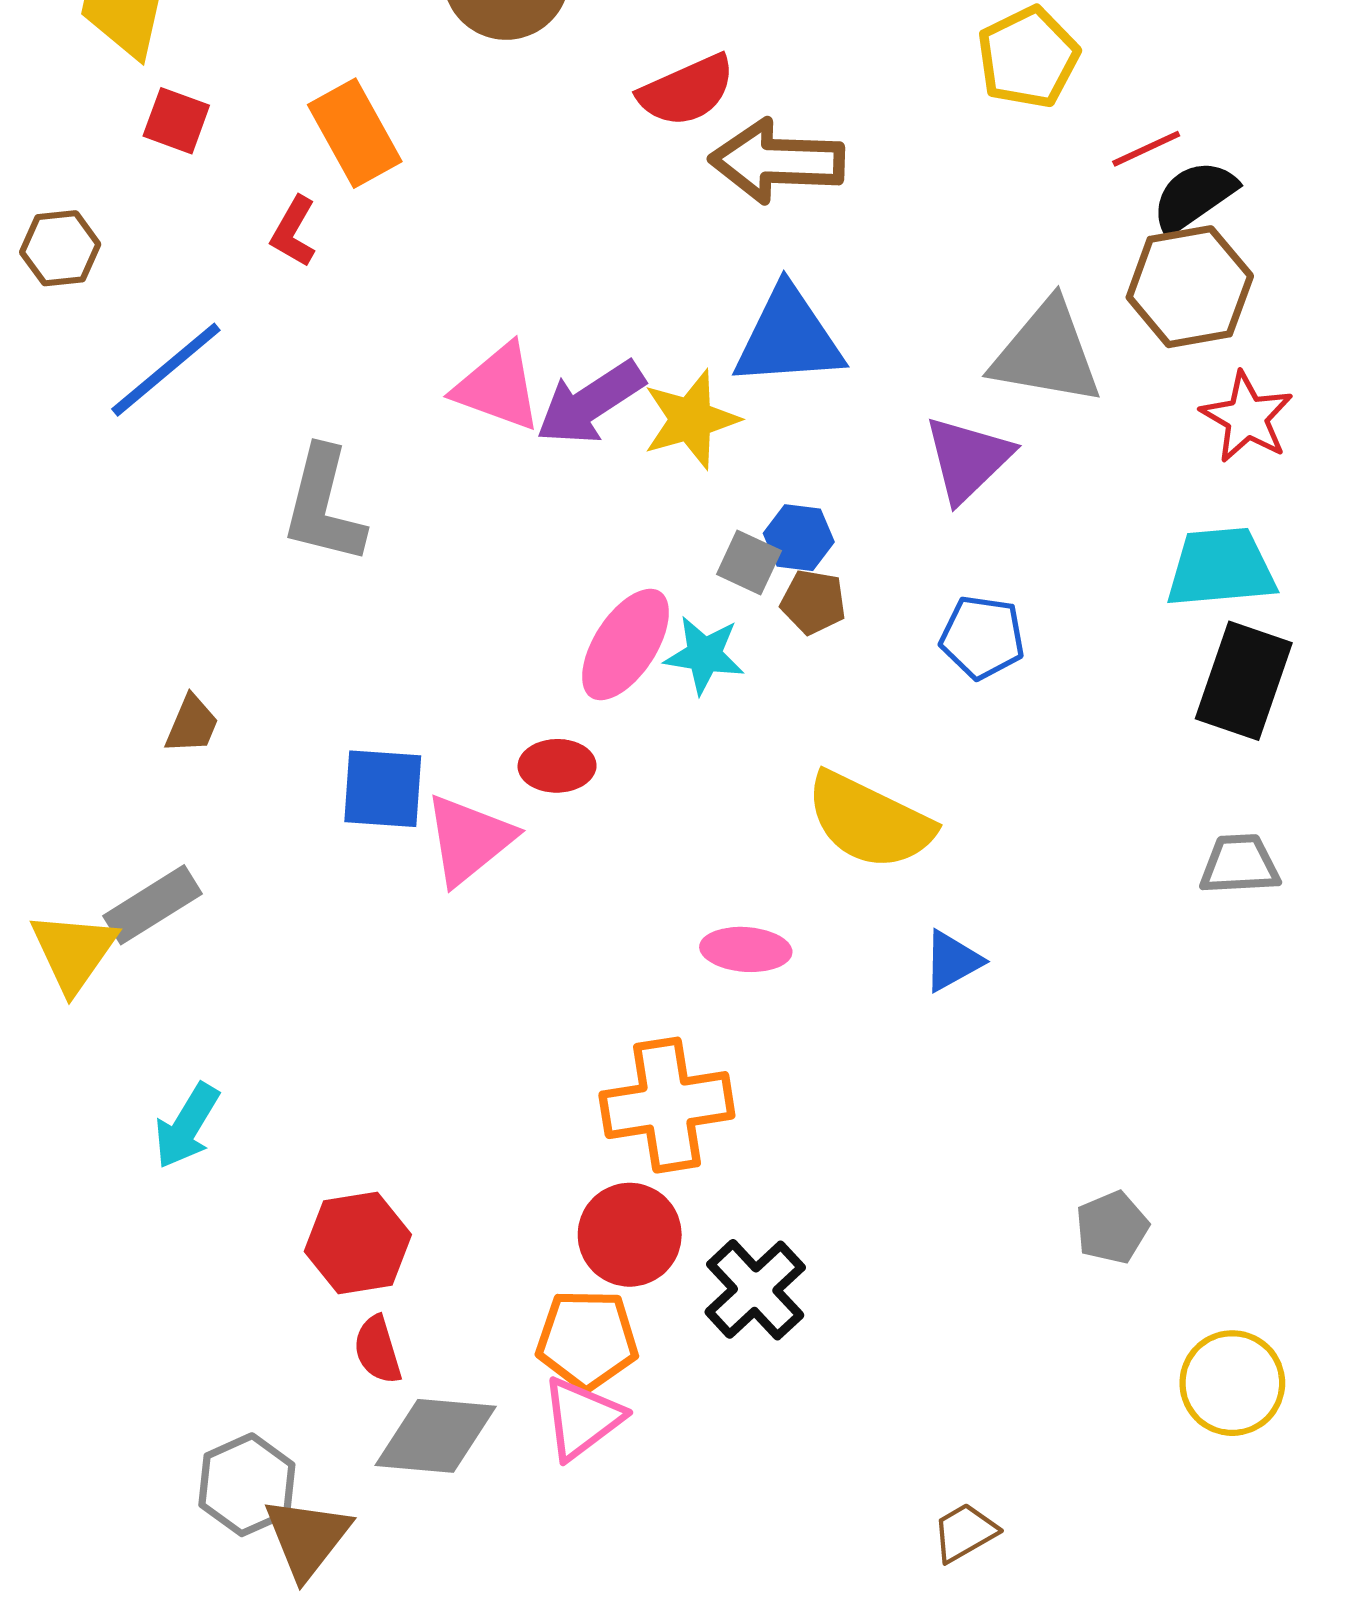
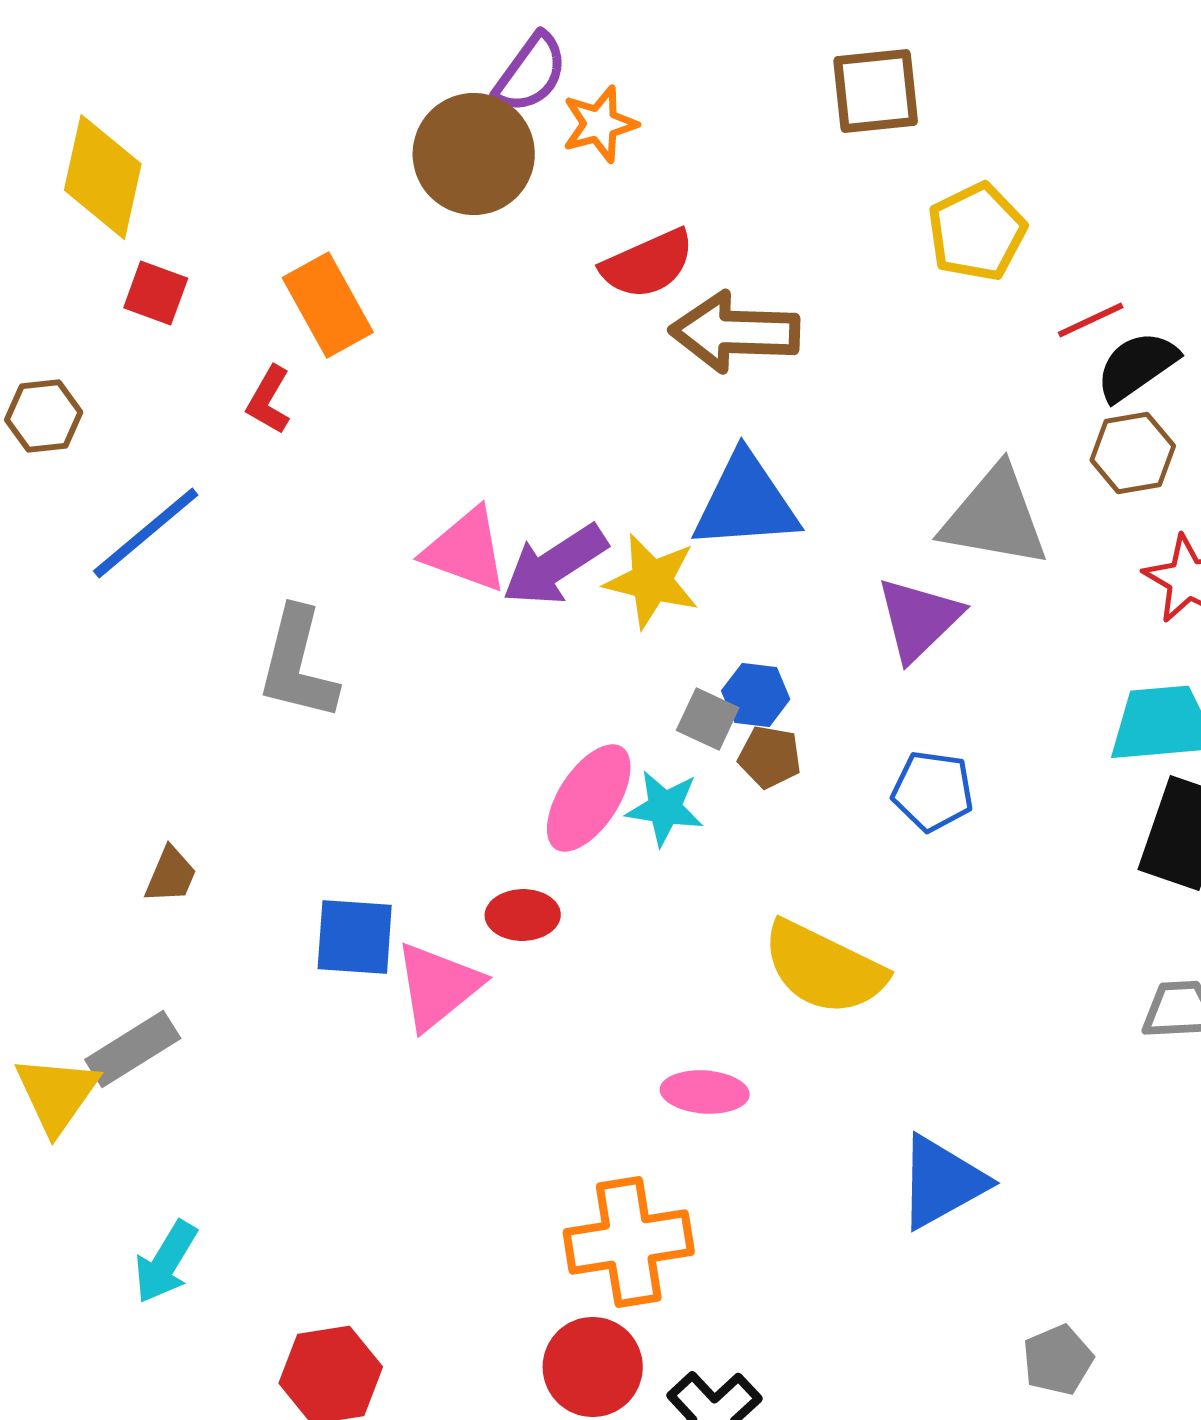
brown hexagon: (1190, 287) -> (1133, 453), size x0.7
yellow star: (691, 419) -> (652, 581), turned 30
blue triangle: (952, 961) -> (942, 1182), moved, size x1.6

